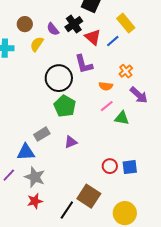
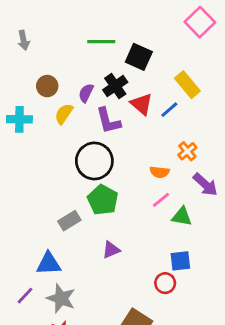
purple semicircle: (53, 29) -> (86, 93), turned 64
purple L-shape: (84, 64) -> (108, 121), moved
gray rectangle: (42, 134) -> (69, 221), moved
blue square: (130, 167) -> (180, 261), moved

